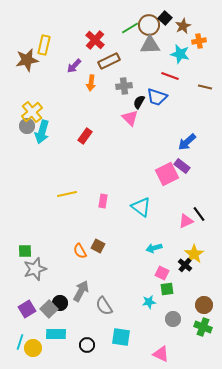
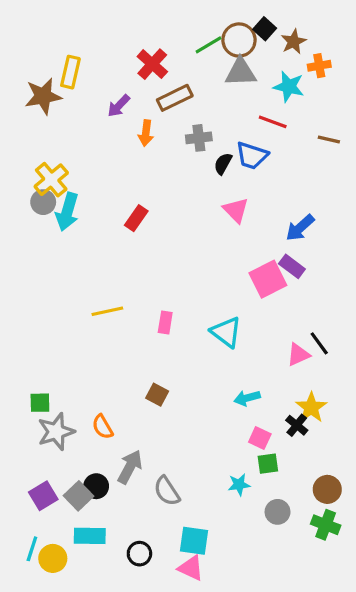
pink triangle: (130, 118) -> (236, 210), moved
orange semicircle: (80, 251) -> (103, 427), moved
pink triangle: (161, 354) -> (191, 568), moved

